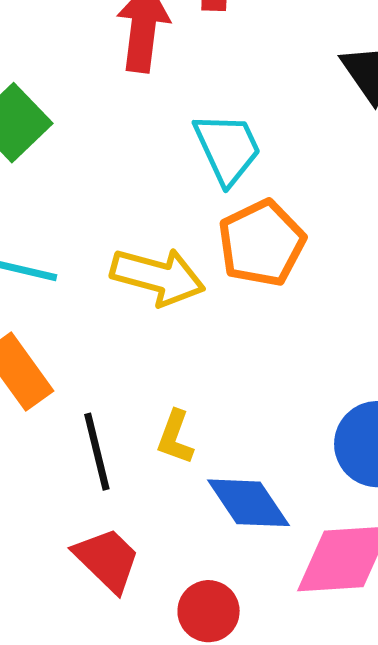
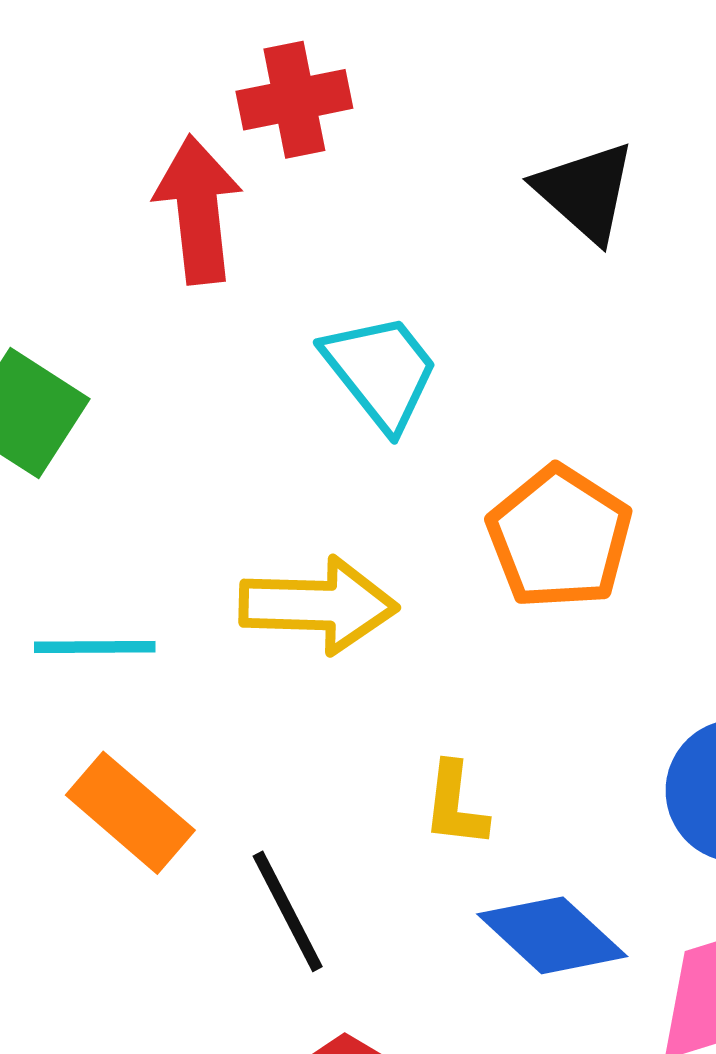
orange pentagon: (262, 243) -> (559, 537), moved
yellow L-shape: (175, 437) -> (455, 805), moved

